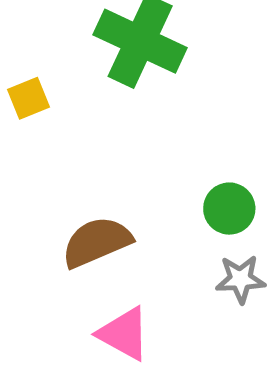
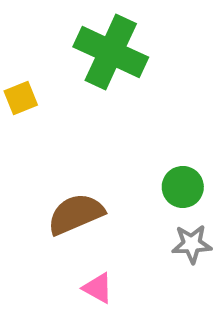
pink triangle: (124, 334) -> (98, 288), size x0.7

